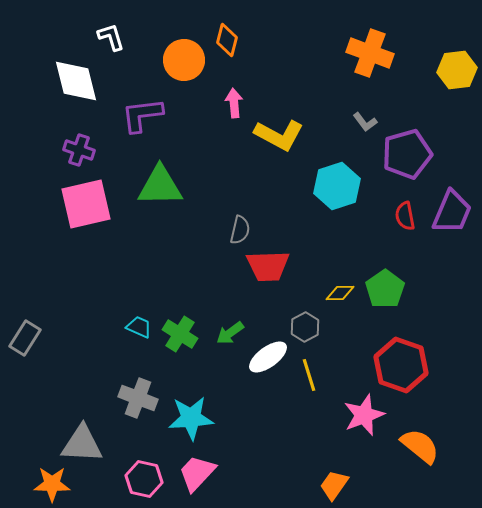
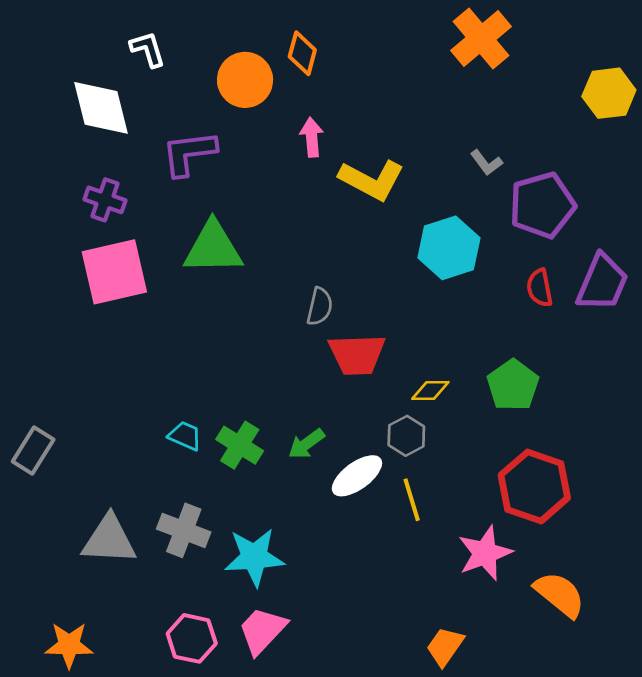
orange cross: (370, 53) -> (481, 39), moved, turned 30
yellow diamond: (340, 293) -> (430, 390), moved
gray triangle: (82, 444) -> (109, 540), moved

